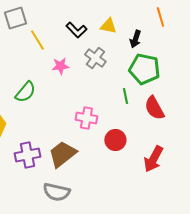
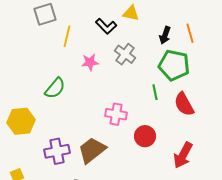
orange line: (160, 17) -> (190, 33), moved
yellow triangle: (108, 26) -> (131, 13), moved
yellow line: (37, 40) -> (67, 36), turned 45

